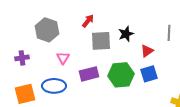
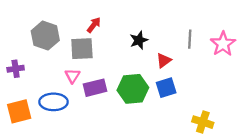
gray square: (101, 41) -> (82, 49), moved
pink triangle: (63, 58) -> (72, 76), moved

